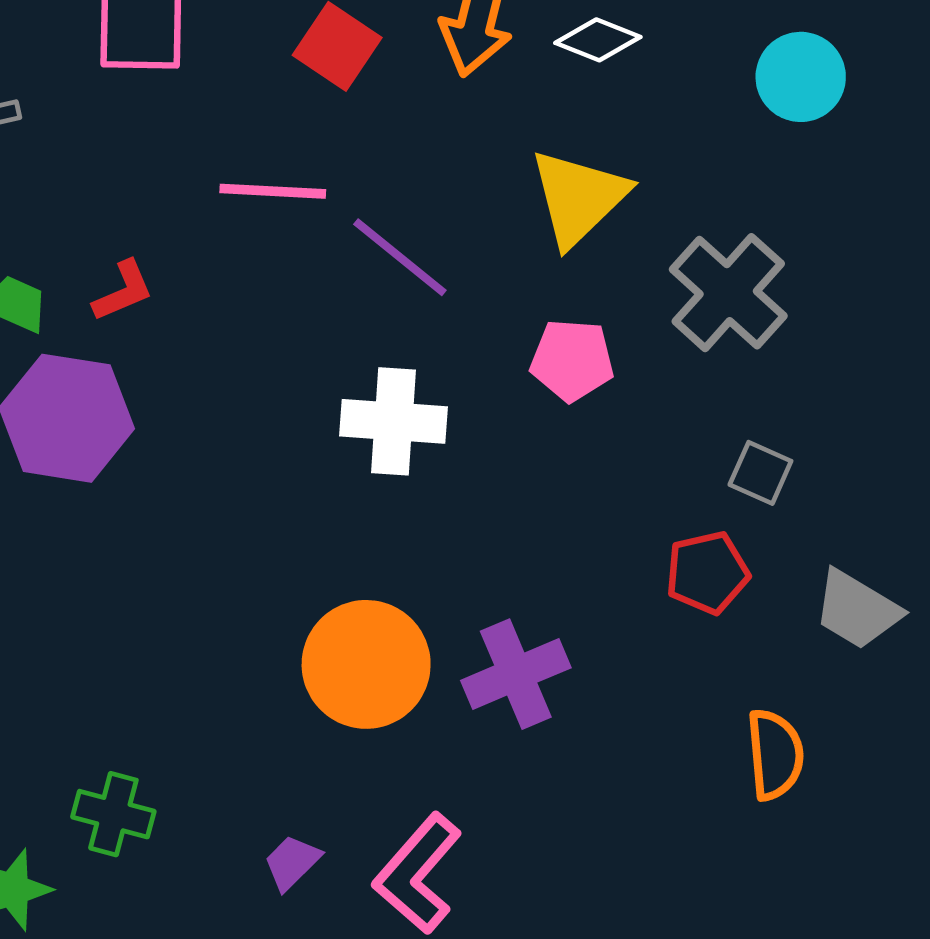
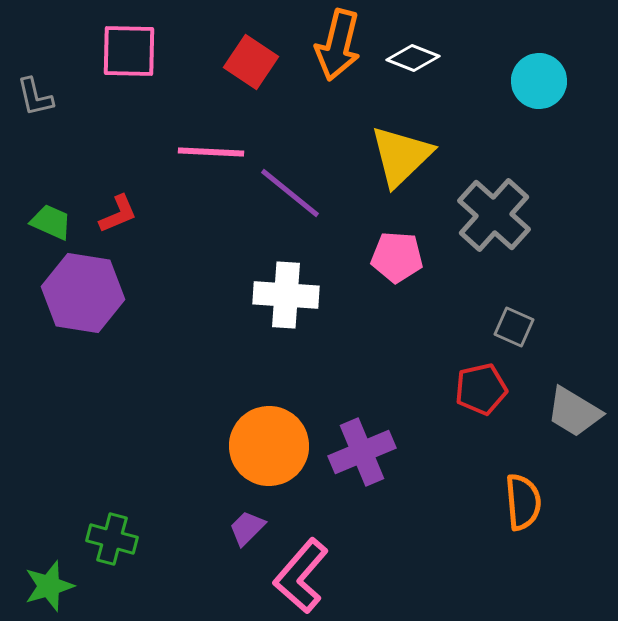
purple trapezoid: (292, 862) -> (247, 528), moved

